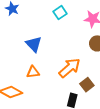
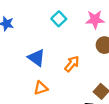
orange arrow: (70, 68) -> (72, 64), moved, size x0.7

